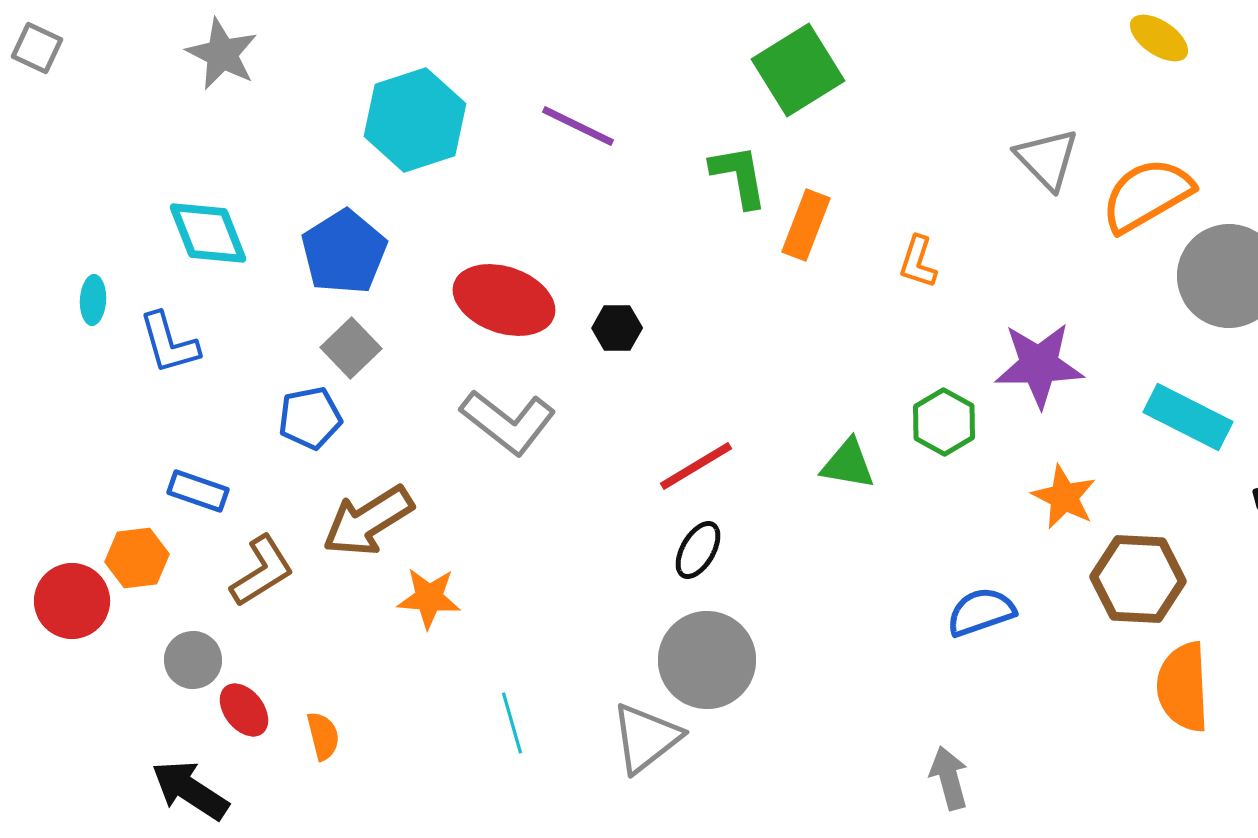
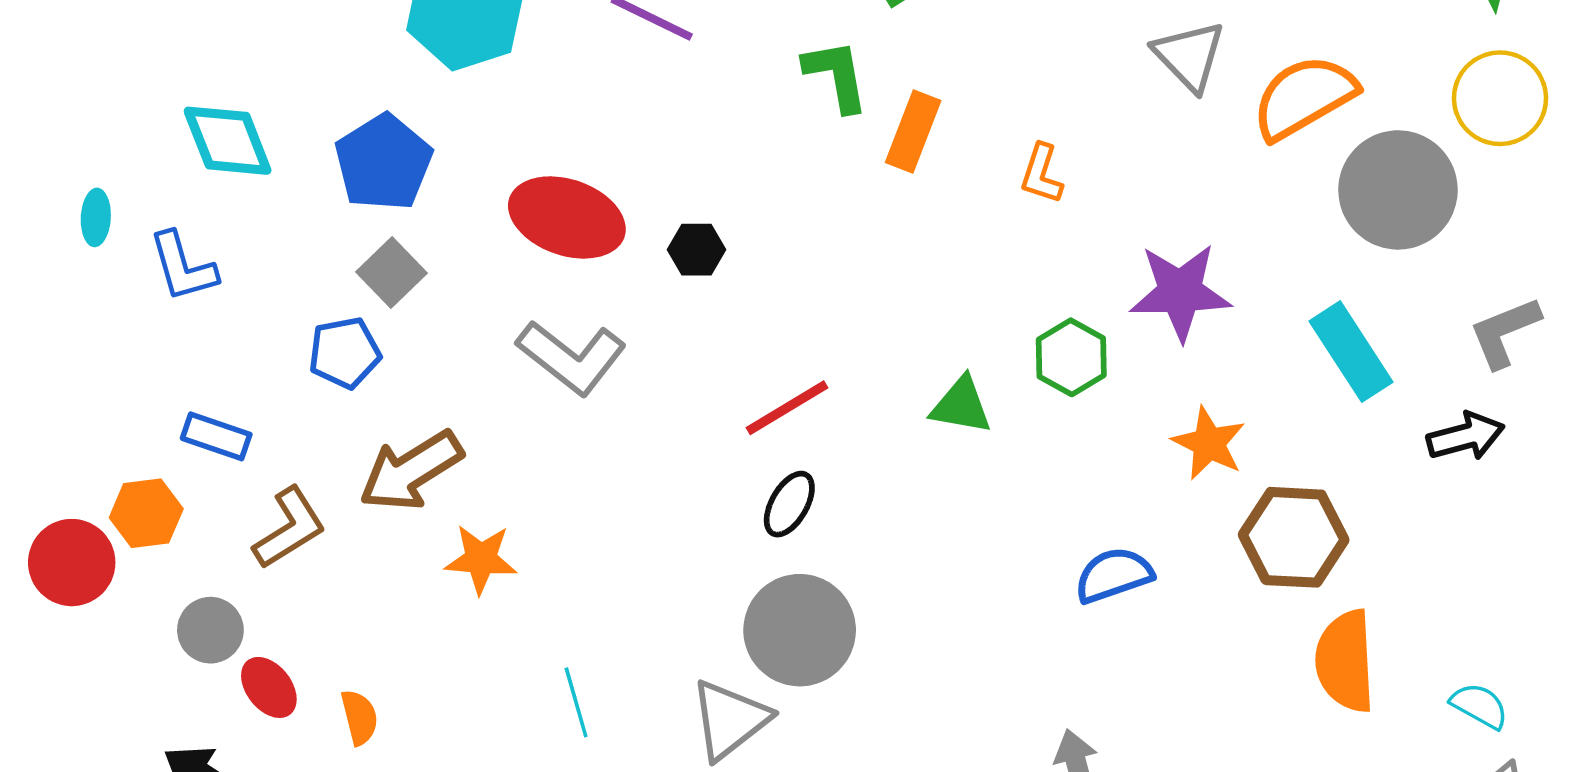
cyan rectangle: (1188, 417) -> (1351, 352), turned 30

